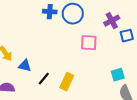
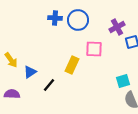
blue triangle: (25, 66) -> (30, 72), turned -48
yellow rectangle: (67, 82) -> (72, 65), moved

